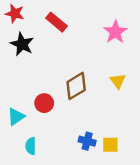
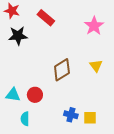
black star: (22, 44) -> (18, 36), turned -30
red circle: (44, 103) -> (35, 95), moved
cyan triangle: (16, 117) -> (13, 95), turned 42

